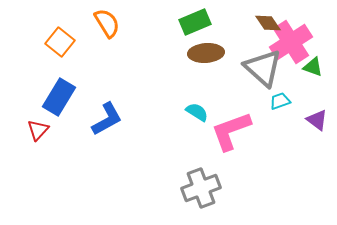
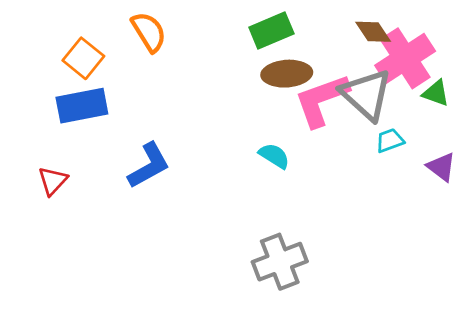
blue rectangle: (59, 97) -> (82, 106), moved, turned 48
pink L-shape: (231, 131) -> (322, 100), moved

